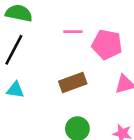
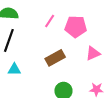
pink line: (73, 32) -> (50, 21), turned -48

